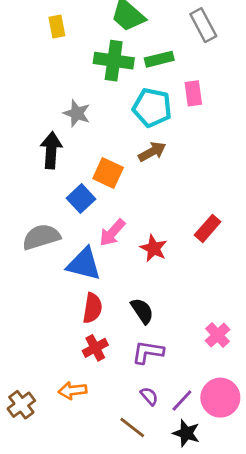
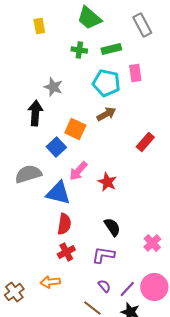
green cross: (114, 61) -> (79, 50), size x0.6
red rectangle: (208, 228) -> (145, 142), moved
black semicircle: (142, 311) -> (112, 227), moved

